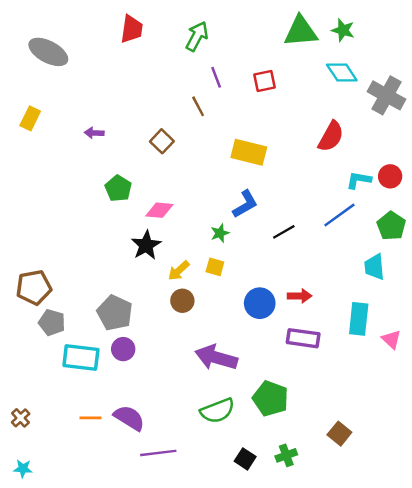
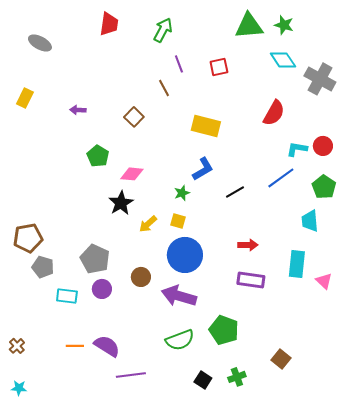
gray ellipse: (48, 52) -> (40, 43), size x0.7
brown circle: (182, 301) -> (141, 277), moved
blue circle: (260, 303) -> (185, 255), moved, size x1.4
cyan rectangle: (81, 358) -> (67, 296), size x0.7

